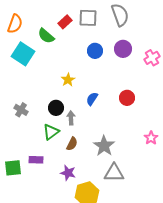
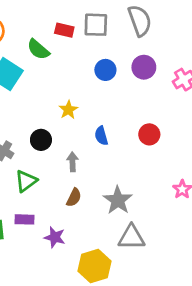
red rectangle: (65, 22) -> (64, 30), turned 56
blue semicircle: (92, 99) -> (101, 136), turned -48
black circle: (56, 108) -> (41, 140), moved
green triangle: (51, 132) -> (26, 181), moved
purple star: (68, 173) -> (55, 237), moved

